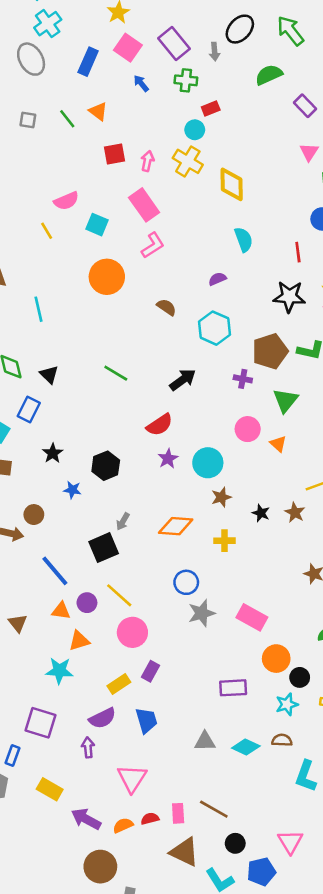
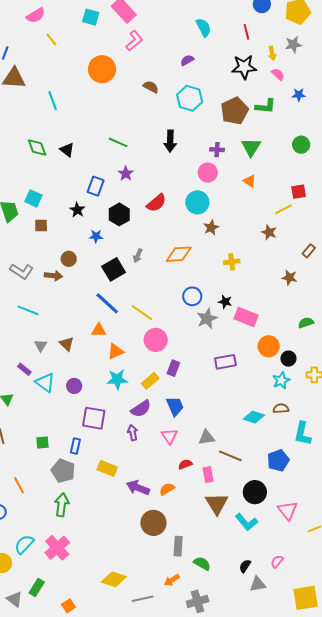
pink semicircle: (66, 201) -> (36, 15), moved
cyan square: (97, 225) -> (91, 17), moved
purple cross: (243, 379) -> (217, 150), moved
black arrow: (183, 380) -> (170, 141), turned 135
blue rectangle: (29, 410) -> (96, 186), moved
red semicircle: (160, 425) -> (156, 203), moved
pink circle: (248, 429) -> (208, 173), moved
purple star: (168, 459) -> (126, 174), moved
black star: (261, 513) -> (225, 302), moved
yellow cross: (225, 541) -> (232, 262), moved
black square: (104, 548) -> (114, 269), moved
blue line: (55, 571) -> (107, 303), moved
purple circle: (87, 603) -> (74, 386), moved
cyan star: (59, 671) -> (117, 379), moved
purple rectangle: (233, 688) -> (225, 362), moved
gray triangle: (205, 741) -> (207, 438), moved
pink triangle: (132, 778) -> (170, 436), moved, size x0.7
brown line: (214, 809) -> (230, 456), moved
red semicircle: (150, 819) -> (185, 464), moved
pink triangle: (290, 842) -> (288, 511), moved
black circle: (235, 843) -> (255, 492), size x1.5
brown triangle: (184, 852) -> (217, 504), turned 40
blue pentagon: (261, 872) -> (278, 460), moved

